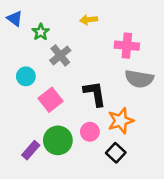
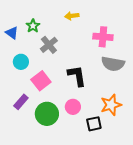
blue triangle: (15, 18) -> (12, 33), moved
orange star: (121, 121) -> (111, 105), moved
purple rectangle: (31, 150) -> (21, 102), moved
black square: (116, 153) -> (94, 124), turned 35

